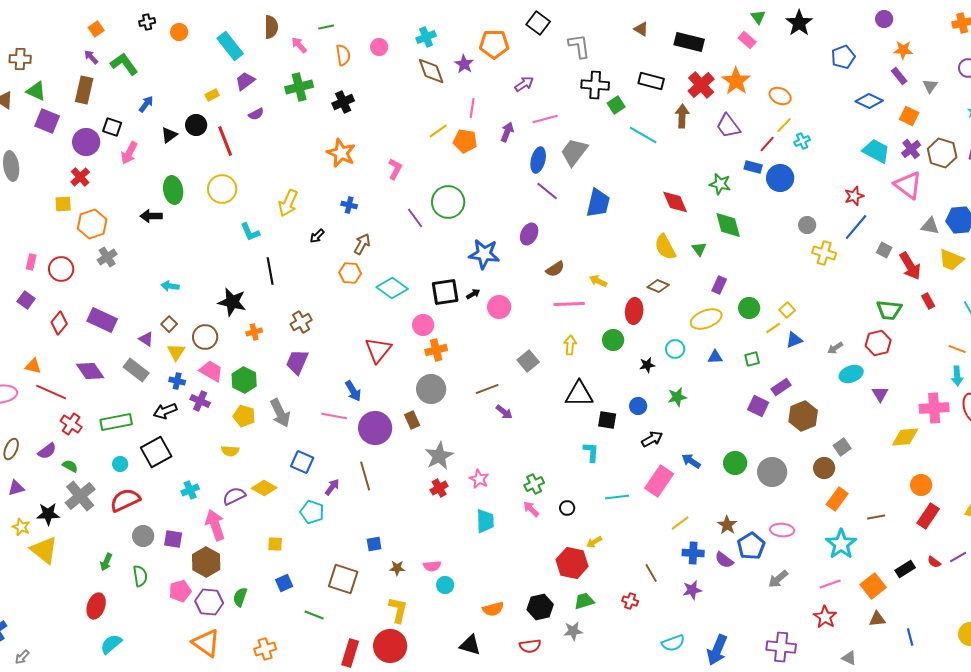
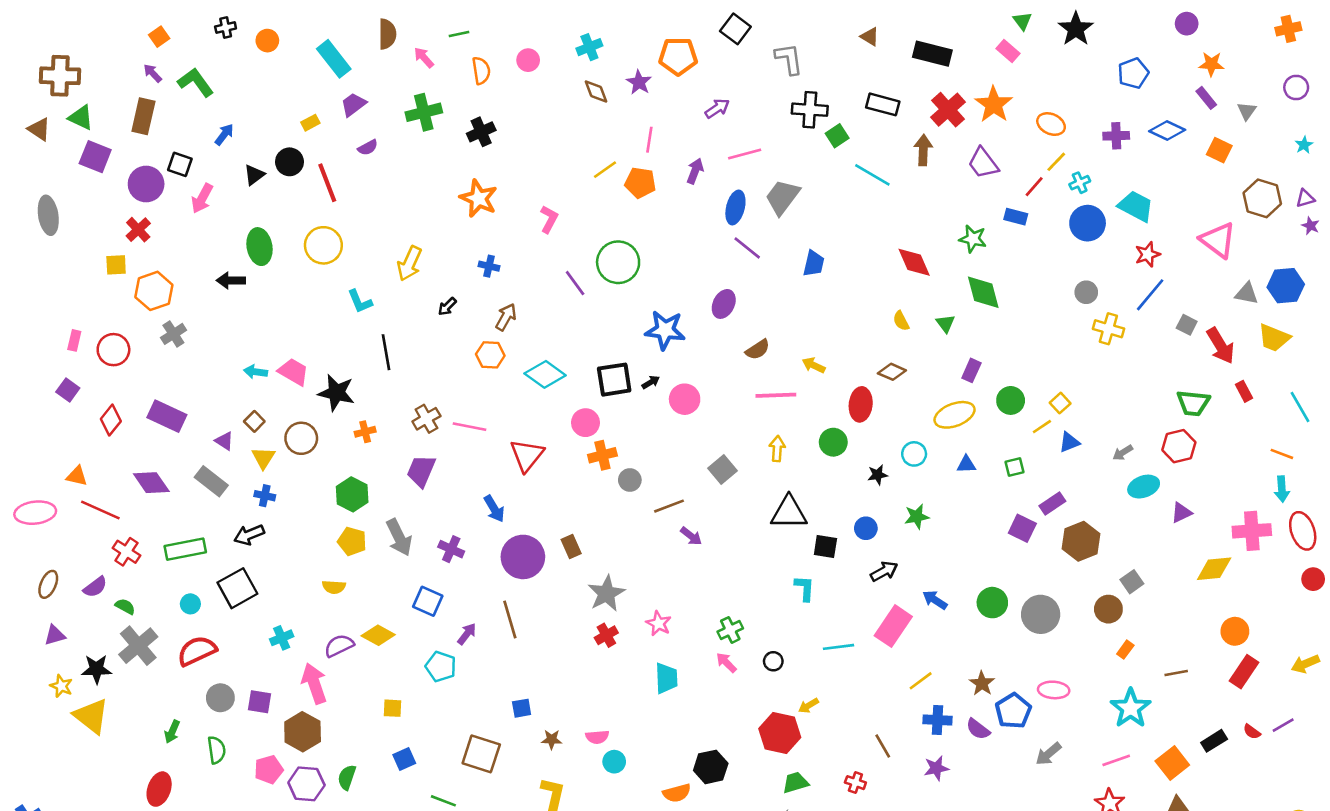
brown cross: (20, 59) -> (60, 76), size x1.4
brown diamond: (431, 71) -> (596, 91), size x0.7
purple cross: (911, 149) -> (1116, 136), moved, turned 36
cyan trapezoid: (876, 151) -> (1136, 206), moved
blue circle: (780, 178) -> (1088, 223), moved
blue trapezoid: (598, 203) -> (814, 264), size x0.7
yellow semicircle: (665, 247) -> (901, 321), size x0.6
pink trapezoid: (211, 371) -> (293, 372), moved
gray circle: (431, 389) -> (630, 480), moved, size x0.6
purple triangle: (880, 394) -> (1181, 513), turned 36
purple cross: (200, 401) -> (451, 549), moved
pink line: (334, 416) -> (469, 427), moved
orange rectangle: (837, 499) -> (1125, 650), size x0.6
black hexagon: (540, 607) -> (711, 767), moved

